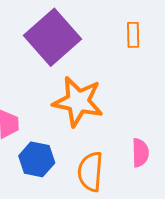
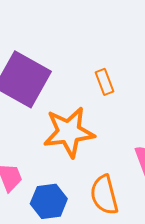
orange rectangle: (133, 35) -> (104, 82), moved

